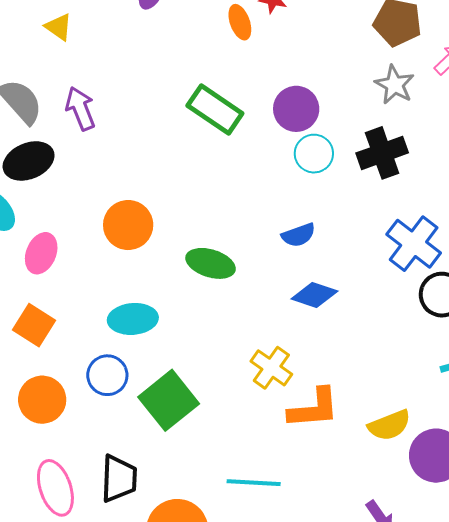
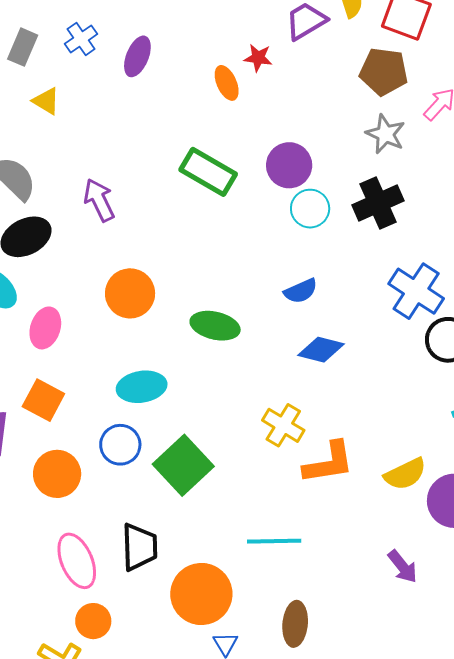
purple arrow: (80, 109) -> (99, 200), moved

